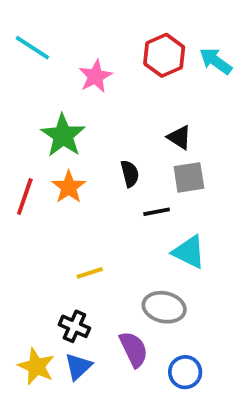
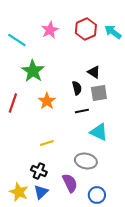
cyan line: (32, 48) -> (17, 40), moved
pink star: (95, 76) -> (50, 30), moved
black semicircle: (130, 174) -> (77, 88), moved
orange star: (69, 187) -> (47, 101), moved

